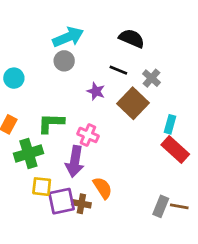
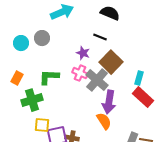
gray circle: (64, 61) -> (42, 38), moved
gray cross: (151, 78) -> (97, 80), moved, size x1.6
pink cross: (88, 135) -> (80, 73), moved
purple arrow: (75, 161) -> (109, 102), moved
orange semicircle: (103, 188) -> (104, 121), moved

